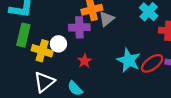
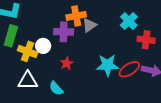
cyan star: (129, 60) -> (108, 65), turned -30
white triangle: (44, 82) -> (28, 81), turned 35

